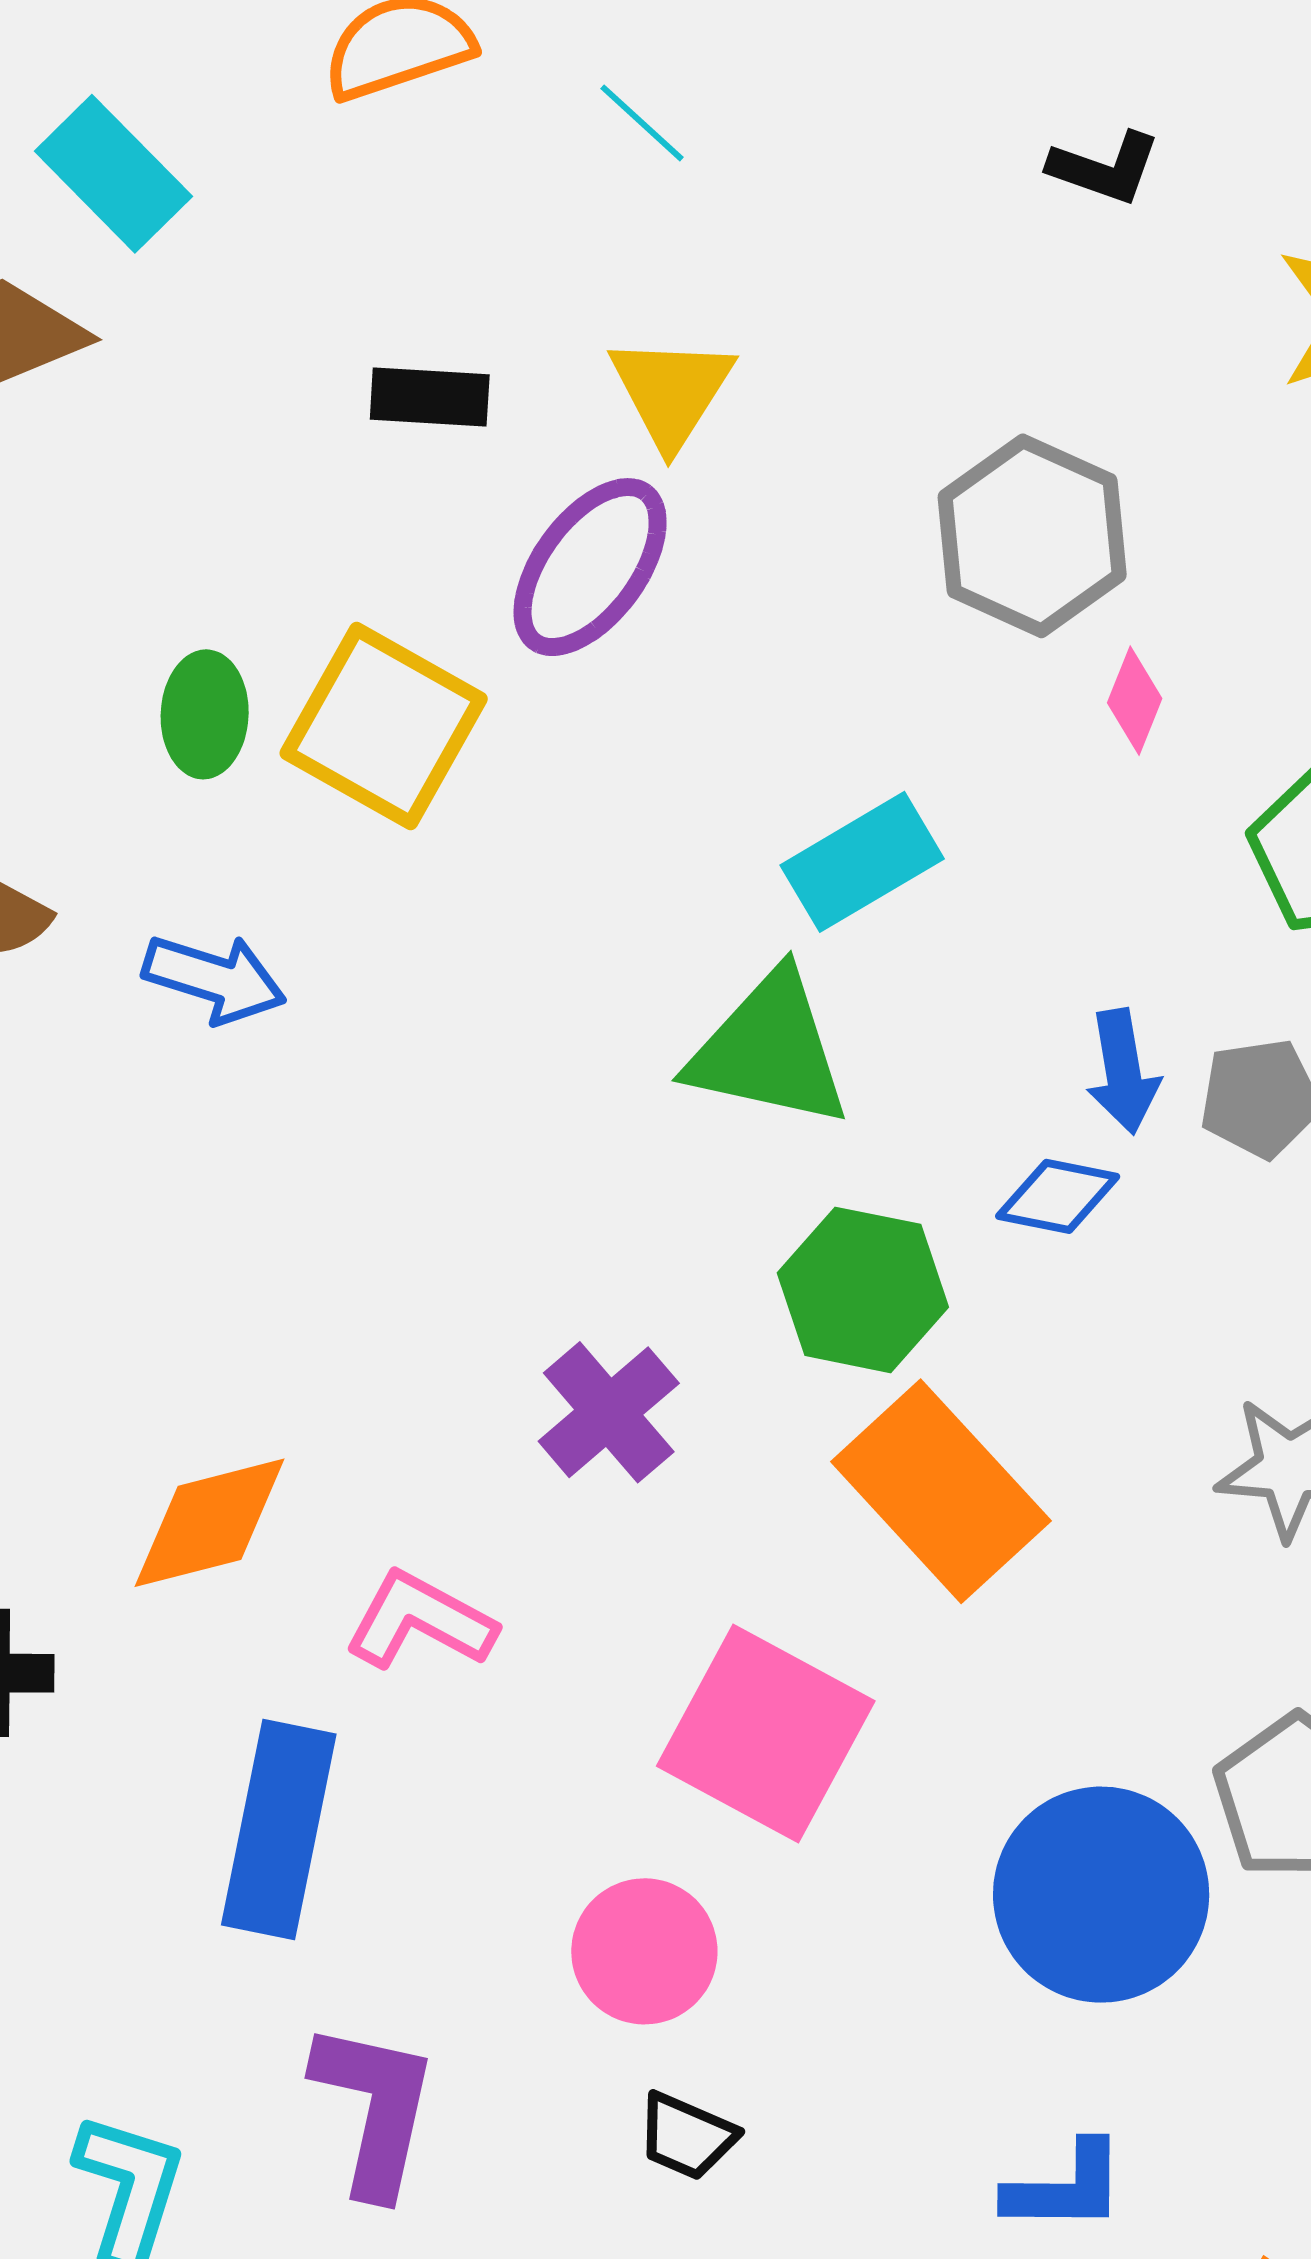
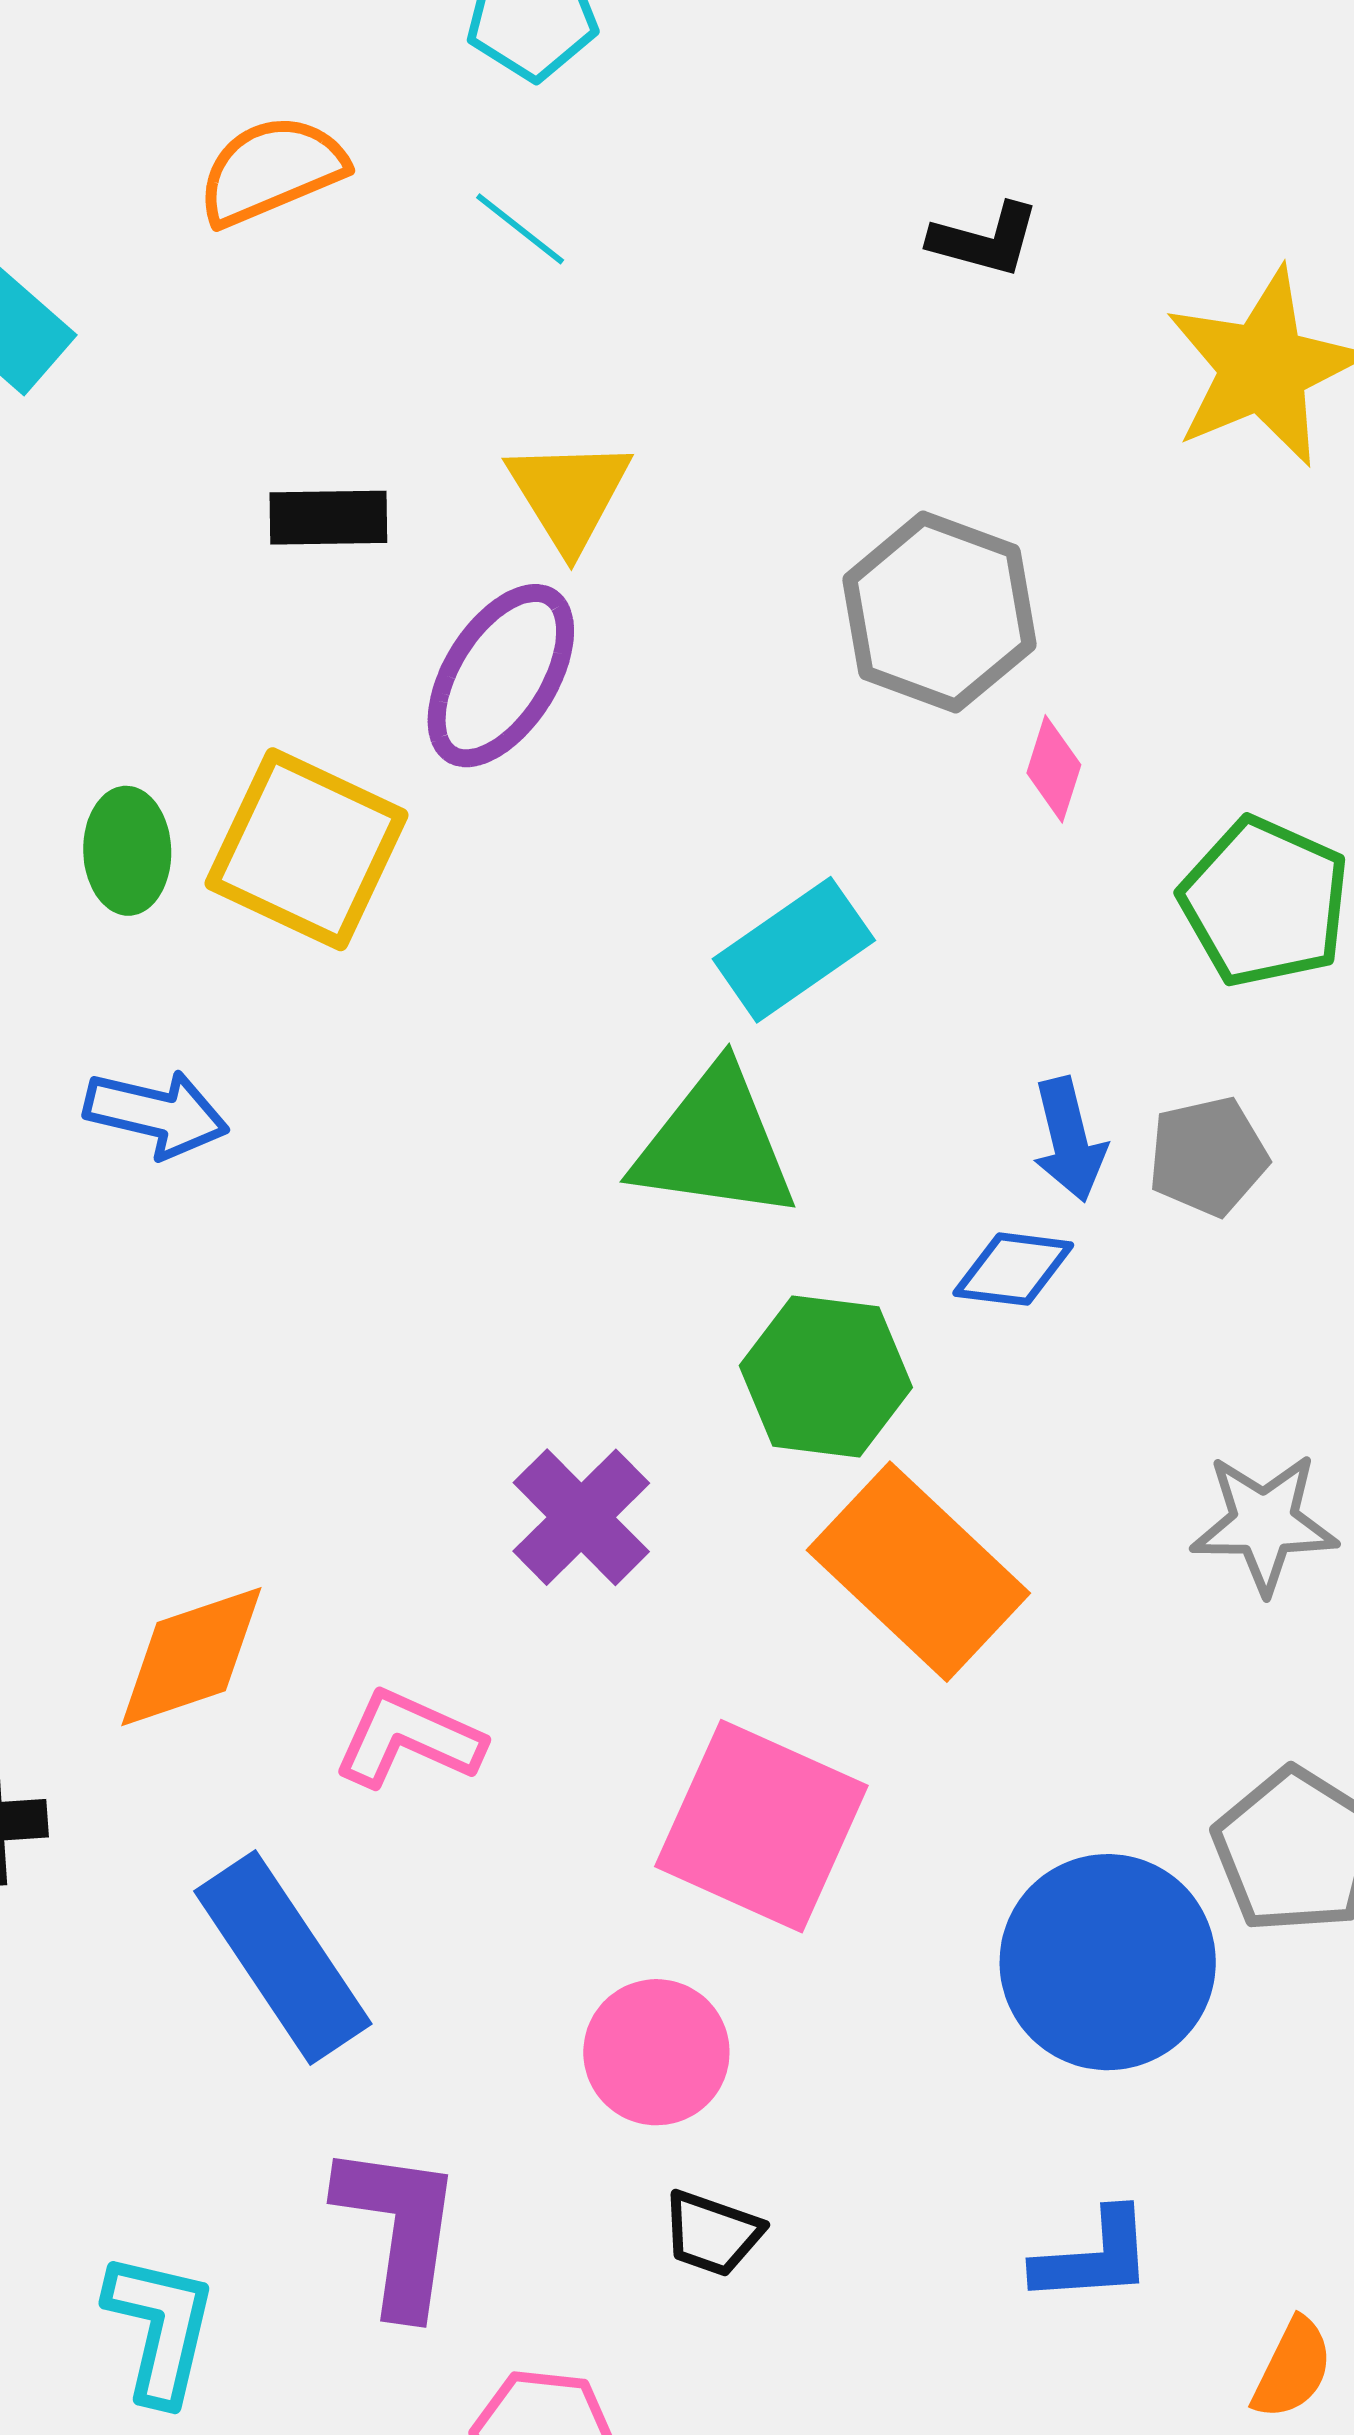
blue rectangle: (279, 1829) -> (283, 1957), turned -41

